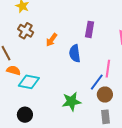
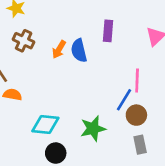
blue semicircle: (75, 53) -> (79, 51), moved
cyan diamond: (29, 82) -> (45, 124), moved
black circle: (25, 115) -> (56, 153), moved

